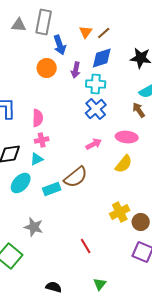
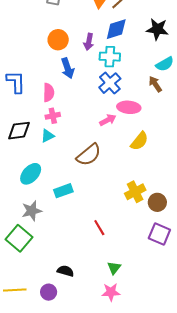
blue arrow: (60, 45) -> (68, 68), moved
pink ellipse: (127, 137) -> (129, 107), moved
cyan ellipse: (21, 183) -> (31, 174), moved
cyan rectangle: (52, 189) -> (63, 191), moved
gray star: (34, 227) -> (32, 211), moved, turned -30

